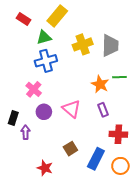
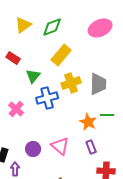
yellow rectangle: (57, 16) -> (61, 55), moved
green triangle: (44, 37) -> (33, 76), turned -35
blue cross: (46, 61) -> (47, 98), moved
pink cross: (34, 89) -> (16, 109), moved

